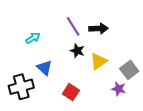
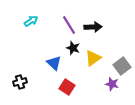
cyan arrow: (33, 38) -> (31, 21), moved
blue triangle: (44, 68) -> (54, 63), moved
black cross: (21, 87) -> (20, 82), size x0.6

